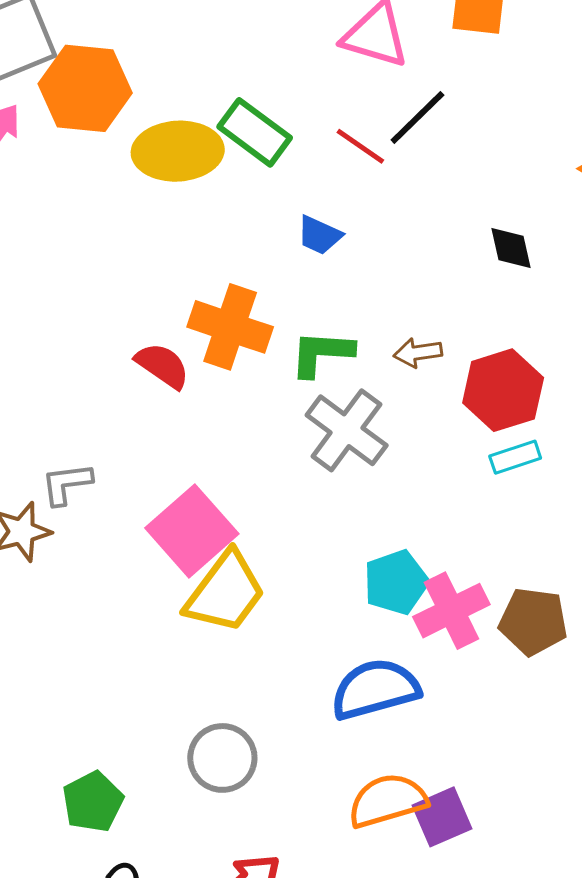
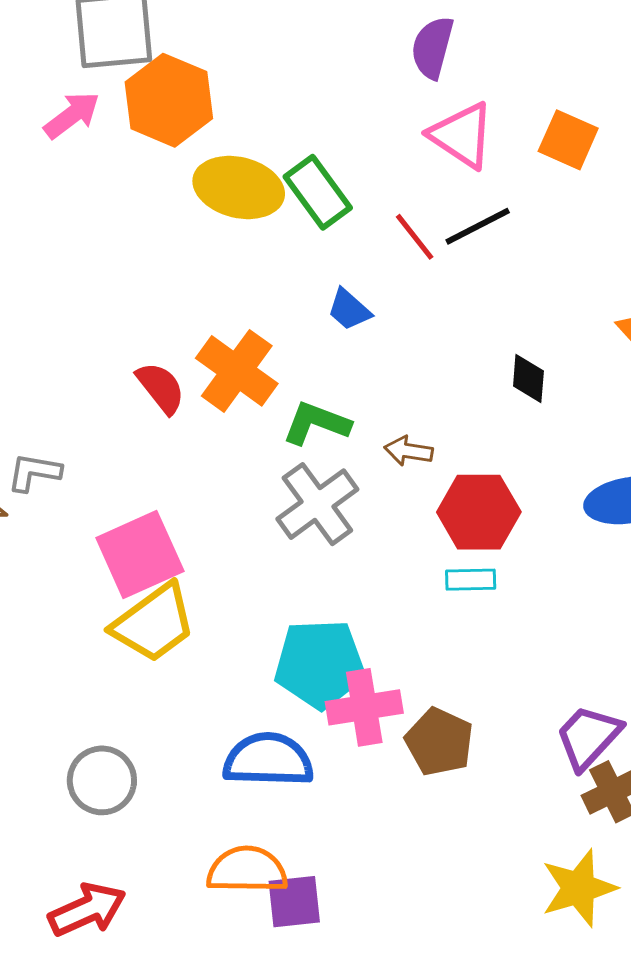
cyan pentagon: (396, 582) -> (320, 664), size x1.4

